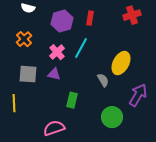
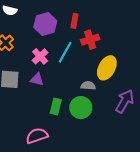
red cross: (132, 15) -> (90, 40), moved
gray semicircle: (103, 80) -> (88, 86), turned -56
green circle: (112, 117) -> (81, 108), moved

